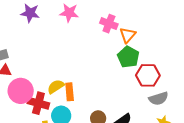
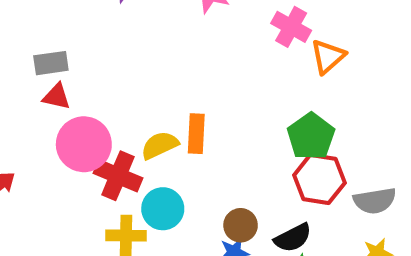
green pentagon: (128, 57) -> (311, 136), moved
red hexagon: (148, 75) -> (319, 179), moved
orange rectangle: (70, 92) -> (196, 134), moved

